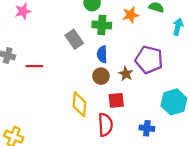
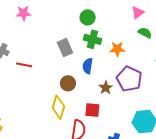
orange star: (131, 15) -> (117, 49), moved
brown circle: (101, 76) -> (68, 83), moved

